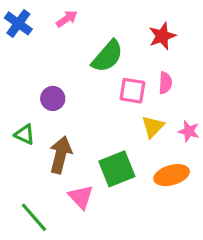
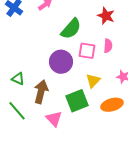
red star: (162, 36) -> (106, 16), turned -30
purple circle: (53, 98) -> (61, 62), moved, size x1.5
yellow triangle: (153, 127) -> (93, 81), moved
green line: (34, 217) -> (17, 111), moved

